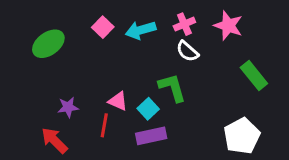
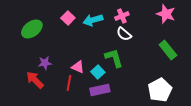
pink star: (228, 26) -> (166, 14), moved
purple star: (68, 107) -> (45, 63), moved
red arrow: (54, 140) -> (35, 80), moved

